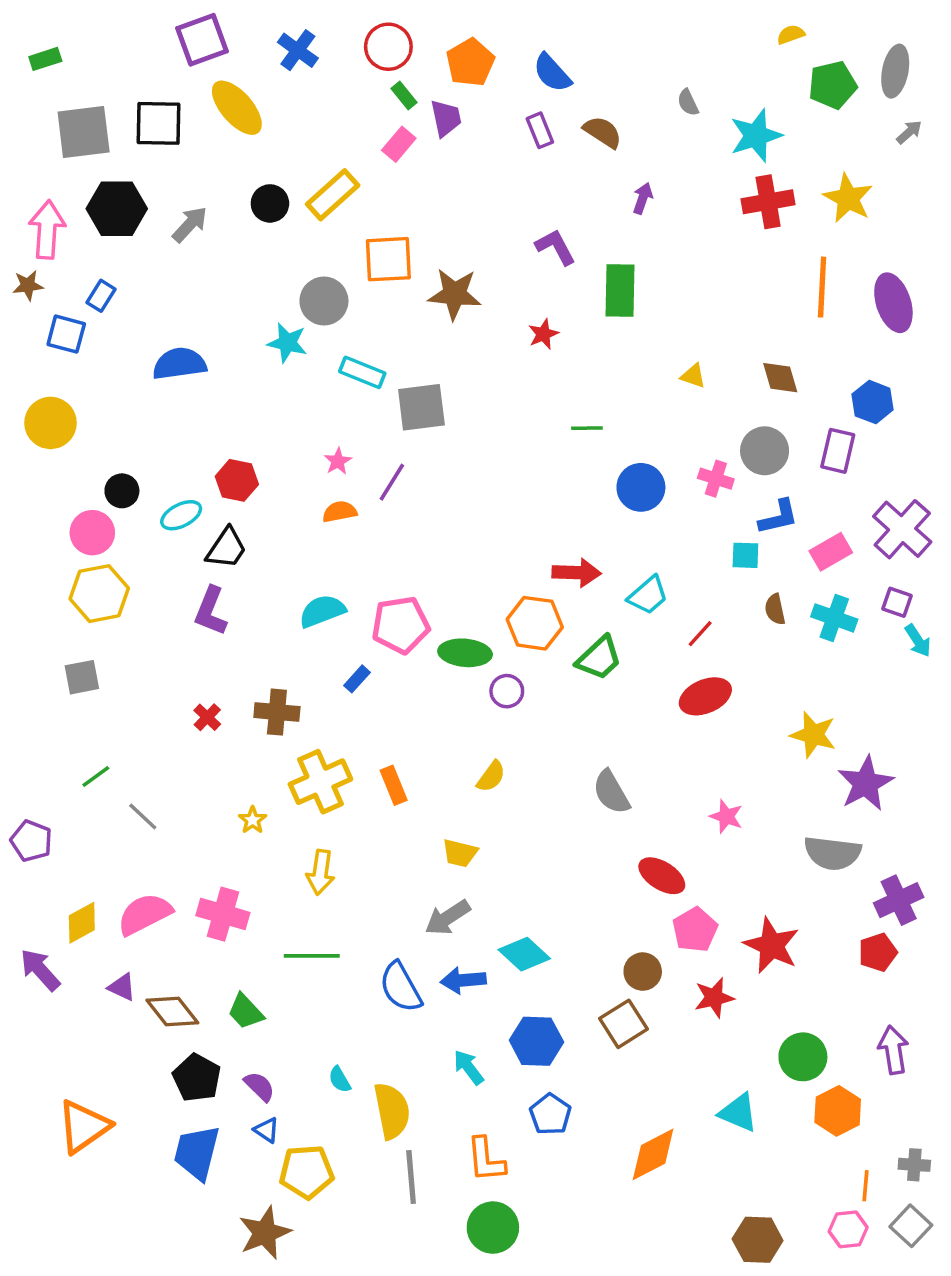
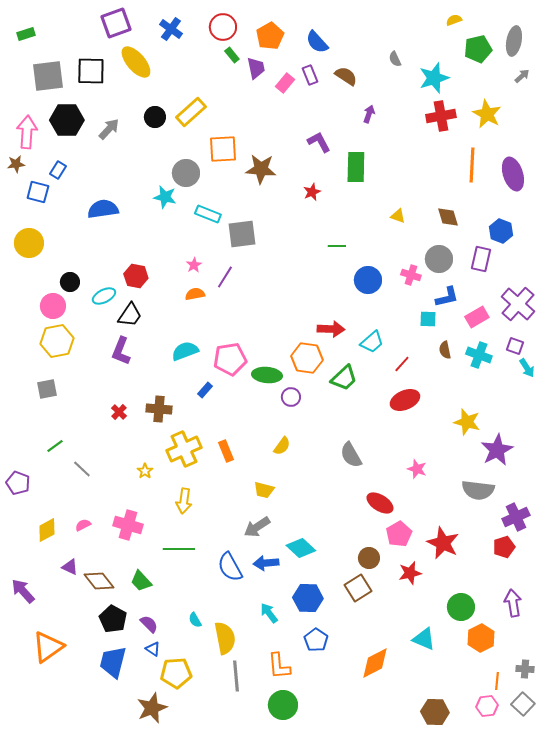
pink rectangle: (399, 144) -> (285, 83), moved
pink semicircle: (145, 914) -> (83, 525), size x0.5
purple arrow: (40, 970) -> (23, 591), moved

